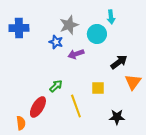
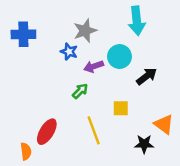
cyan arrow: (111, 17) -> (137, 21), size x1.6
cyan circle: (97, 34) -> (119, 57), moved
orange triangle: (133, 82) -> (164, 124), moved, turned -30
green arrow: (56, 86) -> (80, 91), moved

